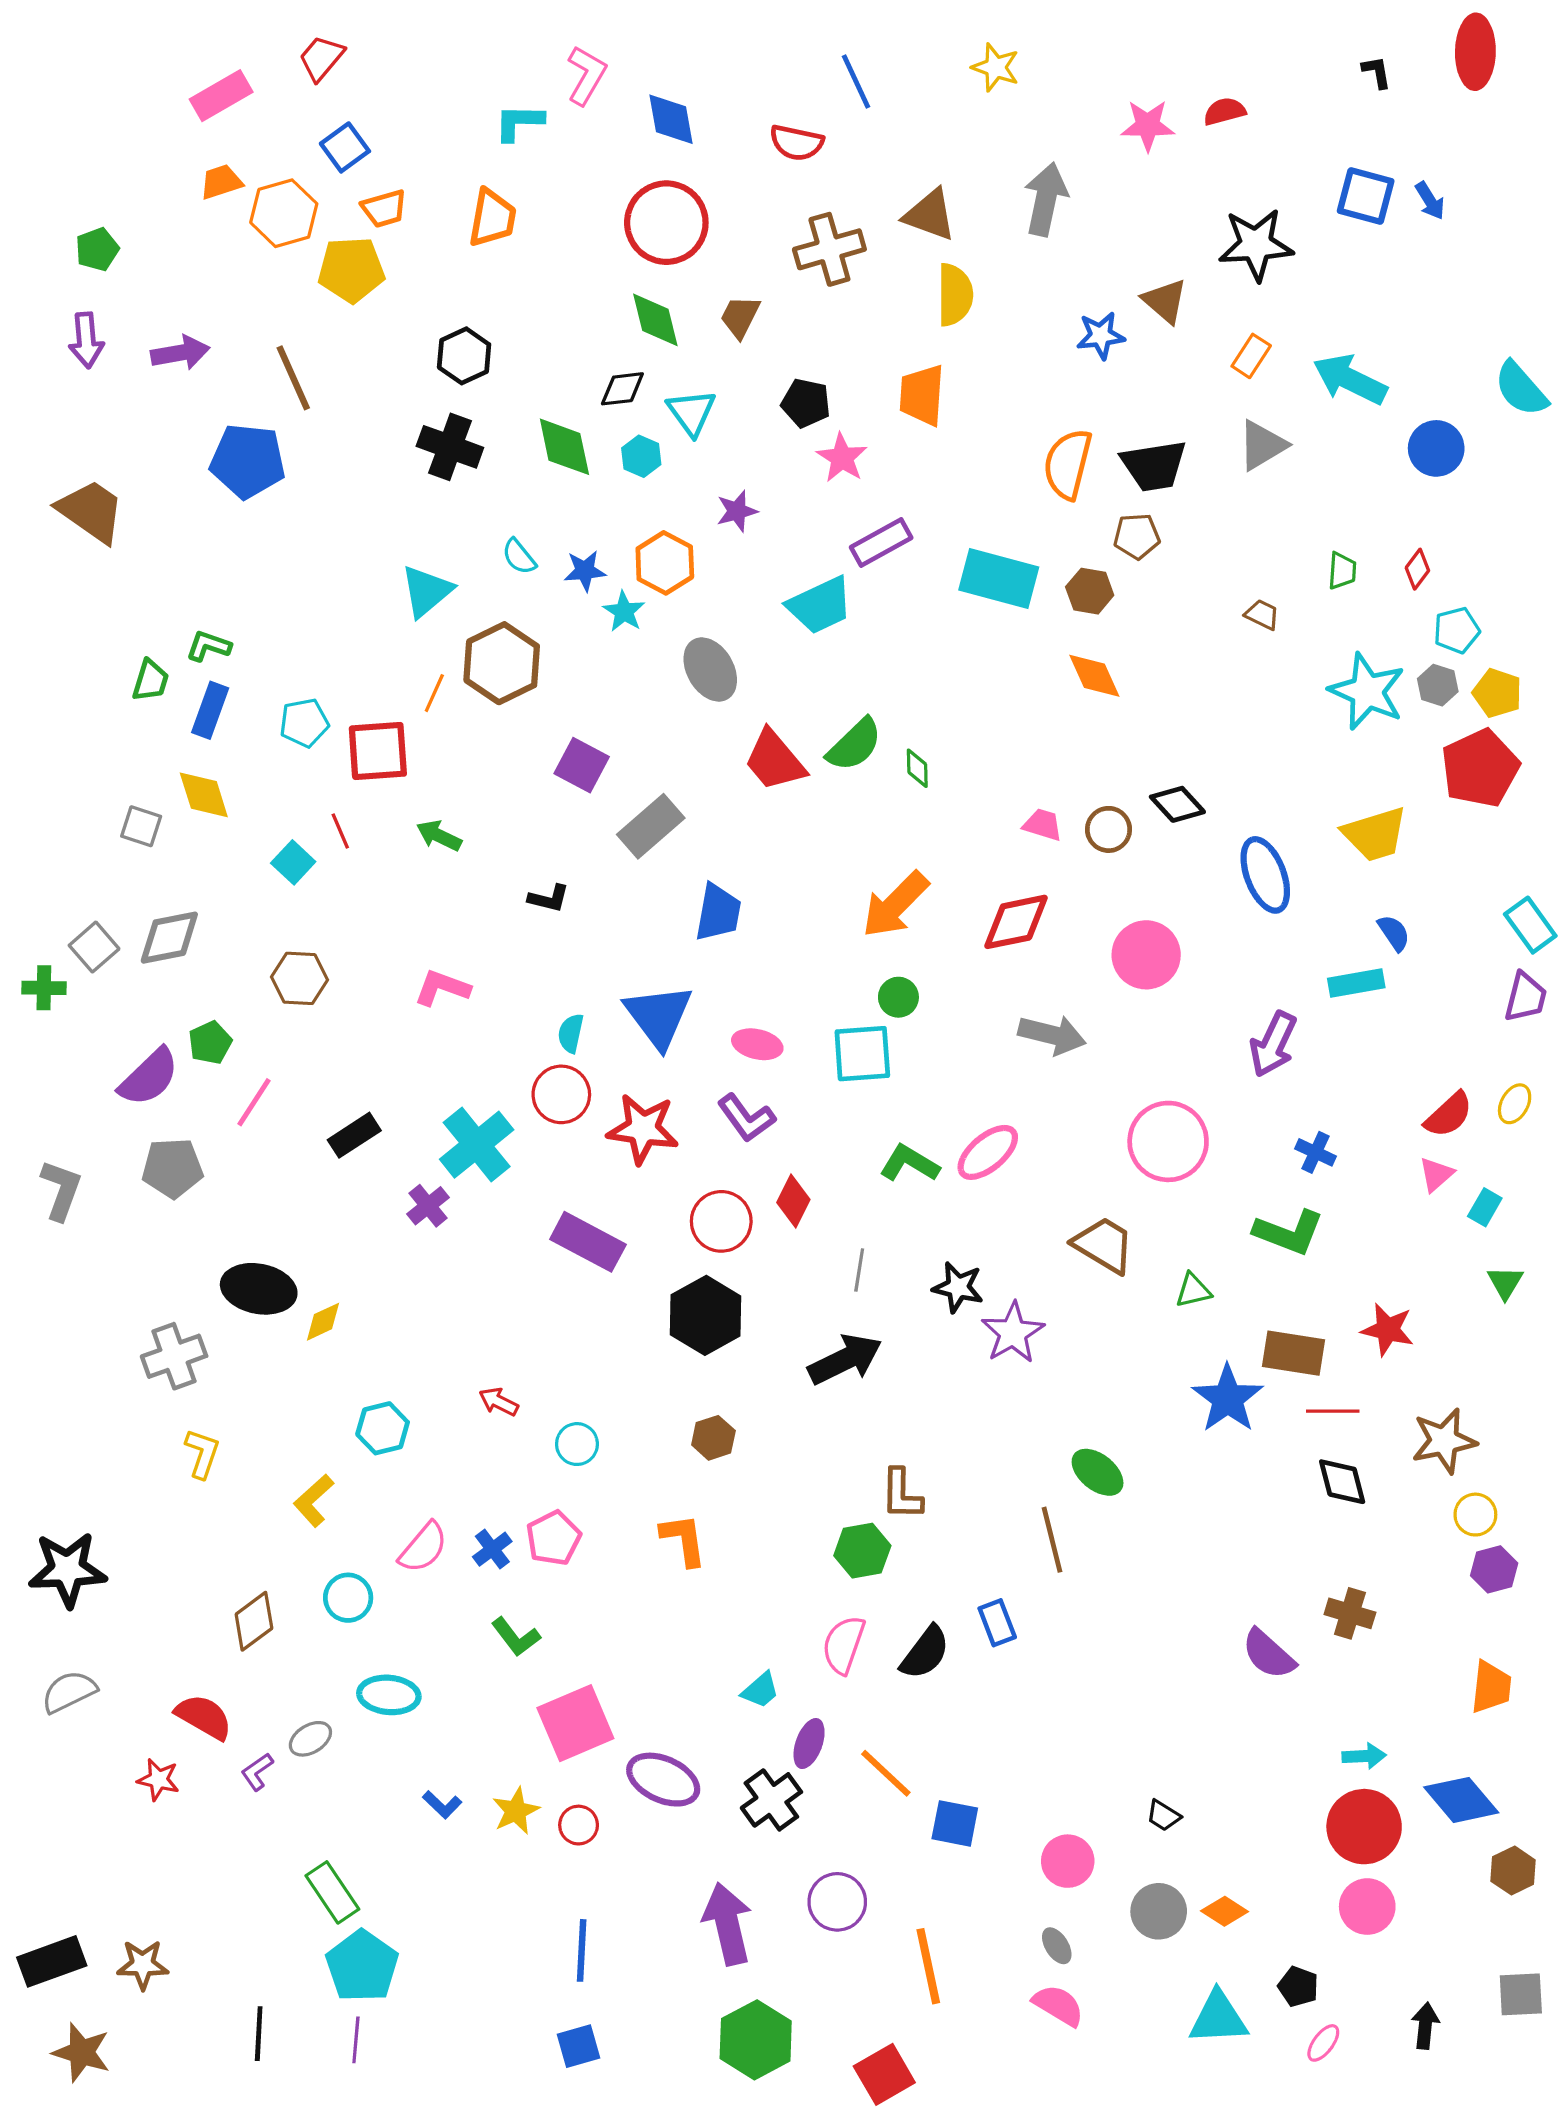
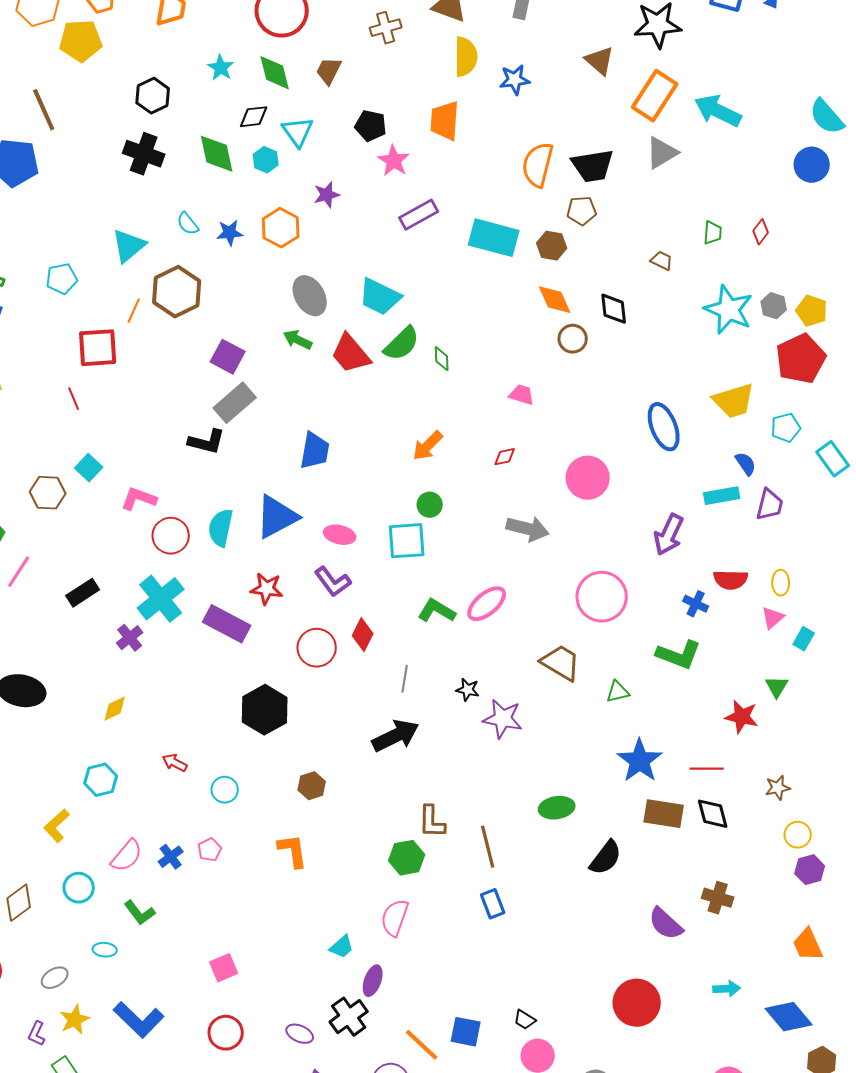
brown cross: (829, 249) -> (386, 28), size x0.7
blue star: (1101, 336) -> (515, 80), moved
orange rectangle: (1251, 356) -> (655, 96), size x1.8
blue circle: (1436, 448) -> (812, 165), moved
cyan trapezoid: (820, 605) -> (380, 297), moved, turned 51
cyan star: (624, 611) -> (221, 68), moved
cyan pentagon: (1457, 630) -> (786, 428), moved
cyan pentagon: (304, 723) -> (62, 279), moved
black diamond: (1177, 804) -> (614, 309), moved, turned 36
gray rectangle: (651, 826) -> (235, 403), moved
brown circle: (1108, 829) -> (573, 339), moved
green arrow: (439, 836) -> (298, 340), moved
cyan square: (293, 862) -> (89, 468), moved
black L-shape: (549, 898) -> (207, 442), size x1.4
orange arrow: (895, 905) -> (428, 446), size x0.7
red diamond: (1016, 922) -> (505, 457), size x0.5
purple trapezoid: (1526, 997) -> (770, 505), moved
blue triangle: (659, 1016) -> (277, 517), turned 39
cyan semicircle: (571, 1033) -> (221, 528), size x1.5
red circle: (561, 1094) -> (171, 536), moved
yellow ellipse: (1515, 1104) -> (781, 583), moved, turned -30
red semicircle: (1449, 1115) -> (731, 580), moved, turned 44
red star: (643, 1129) -> (267, 589), size x0.7
purple rectangle: (588, 1242) -> (227, 624), moved
green triangle: (1505, 1283) -> (777, 687), moved
black star: (958, 1287) -> (468, 690), size x0.7
black hexagon: (706, 1315) -> (265, 710), moved
yellow diamond: (323, 1322) -> (115, 709), moved
purple star: (1013, 1333) -> (503, 719), turned -30
brown rectangle: (1294, 1353) -> (664, 814), moved
brown star: (1444, 1441) -> (778, 788), size x0.6
green ellipse: (1098, 1472) -> (557, 808), turned -48
pink pentagon: (553, 1538) -> (210, 850), size x0.7
brown line: (1052, 1540) -> (488, 847), moved
green L-shape: (516, 1637) -> (140, 913), moved
black semicircle: (925, 1653) -> (606, 858), moved
orange trapezoid: (1491, 1687) -> (808, 945), turned 150
cyan ellipse: (389, 1695) -> (105, 950), size x0.6
pink square: (575, 1723) -> (224, 968), size x0.6
purple L-shape: (257, 1772) -> (37, 1034), moved, turned -30
orange line: (886, 1773) -> (422, 1045), moved
purple ellipse: (663, 1780) -> (300, 1034), moved, size x0.6
blue L-shape: (442, 1805) -> (139, 1020), size x2.0
yellow star: (516, 1811) -> (75, 1020), moved
black trapezoid: (1163, 1816) -> (525, 1020), moved
red circle: (579, 1825) -> (226, 1033), size x1.4
red circle: (1364, 1827) -> (637, 1003), moved

